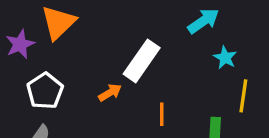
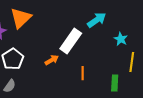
cyan arrow: (203, 21) -> (97, 20), moved

